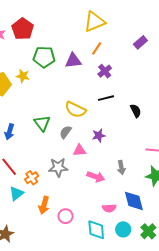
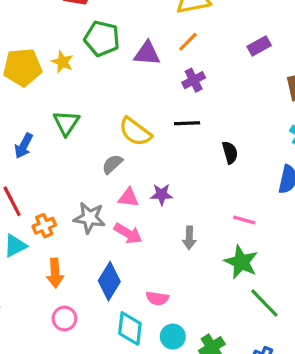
green triangle: (42, 123) -> (66, 123), moved
purple star: (99, 135) -> (162, 194), moved
pink arrow: (96, 177) -> (128, 233), moved
blue diamond: (134, 201) -> (109, 281), moved, turned 35
orange arrow: (44, 205) -> (55, 273), turned -30
pink circle: (66, 216) -> (64, 319), moved

